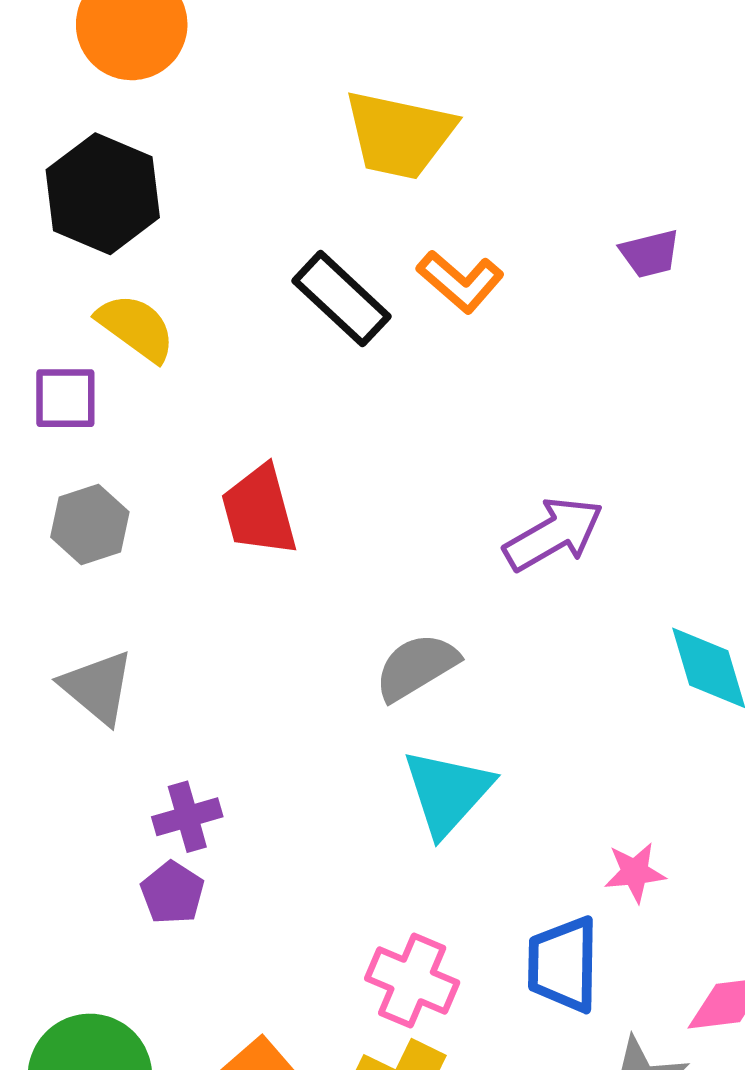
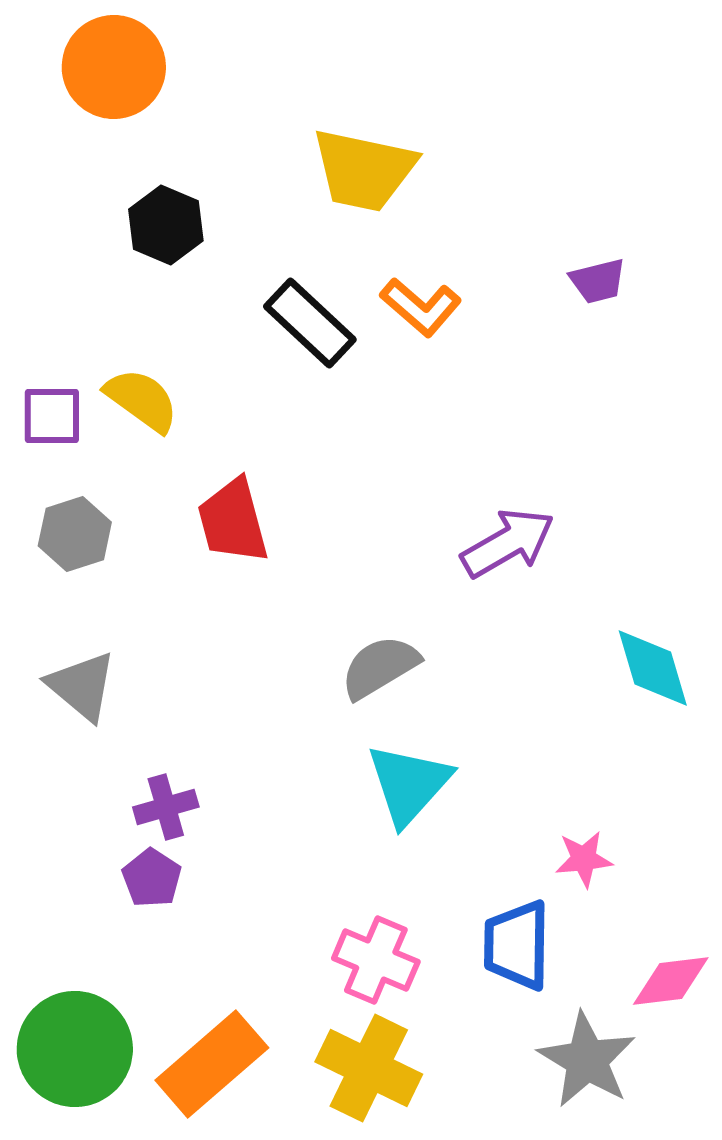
black hexagon: (103, 194) -> (166, 225), moved, size x0.7
yellow semicircle: (136, 327) -> (142, 400), moved

